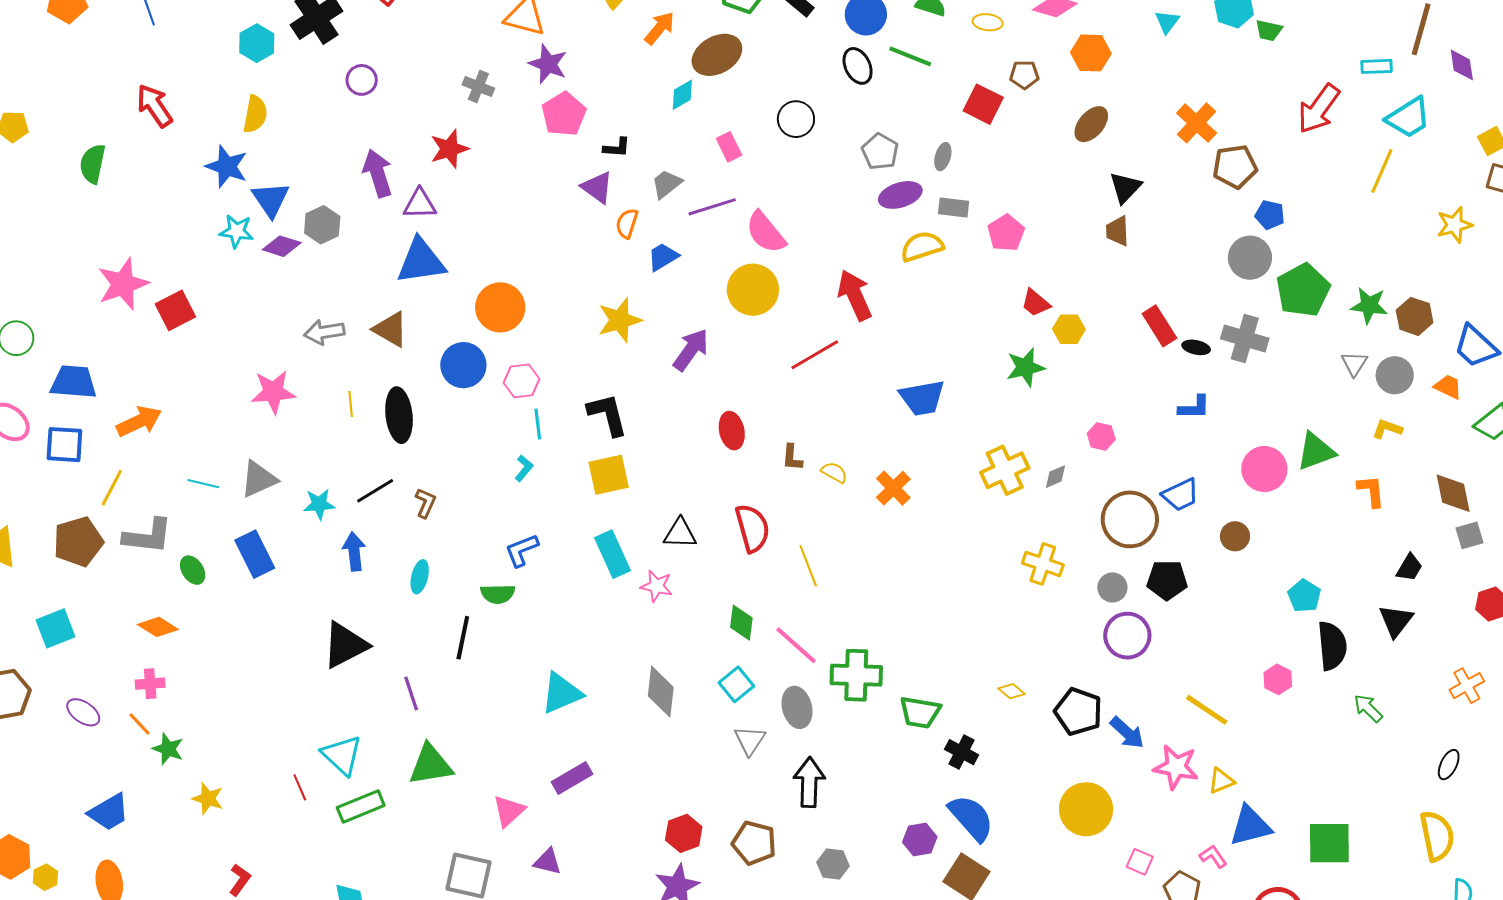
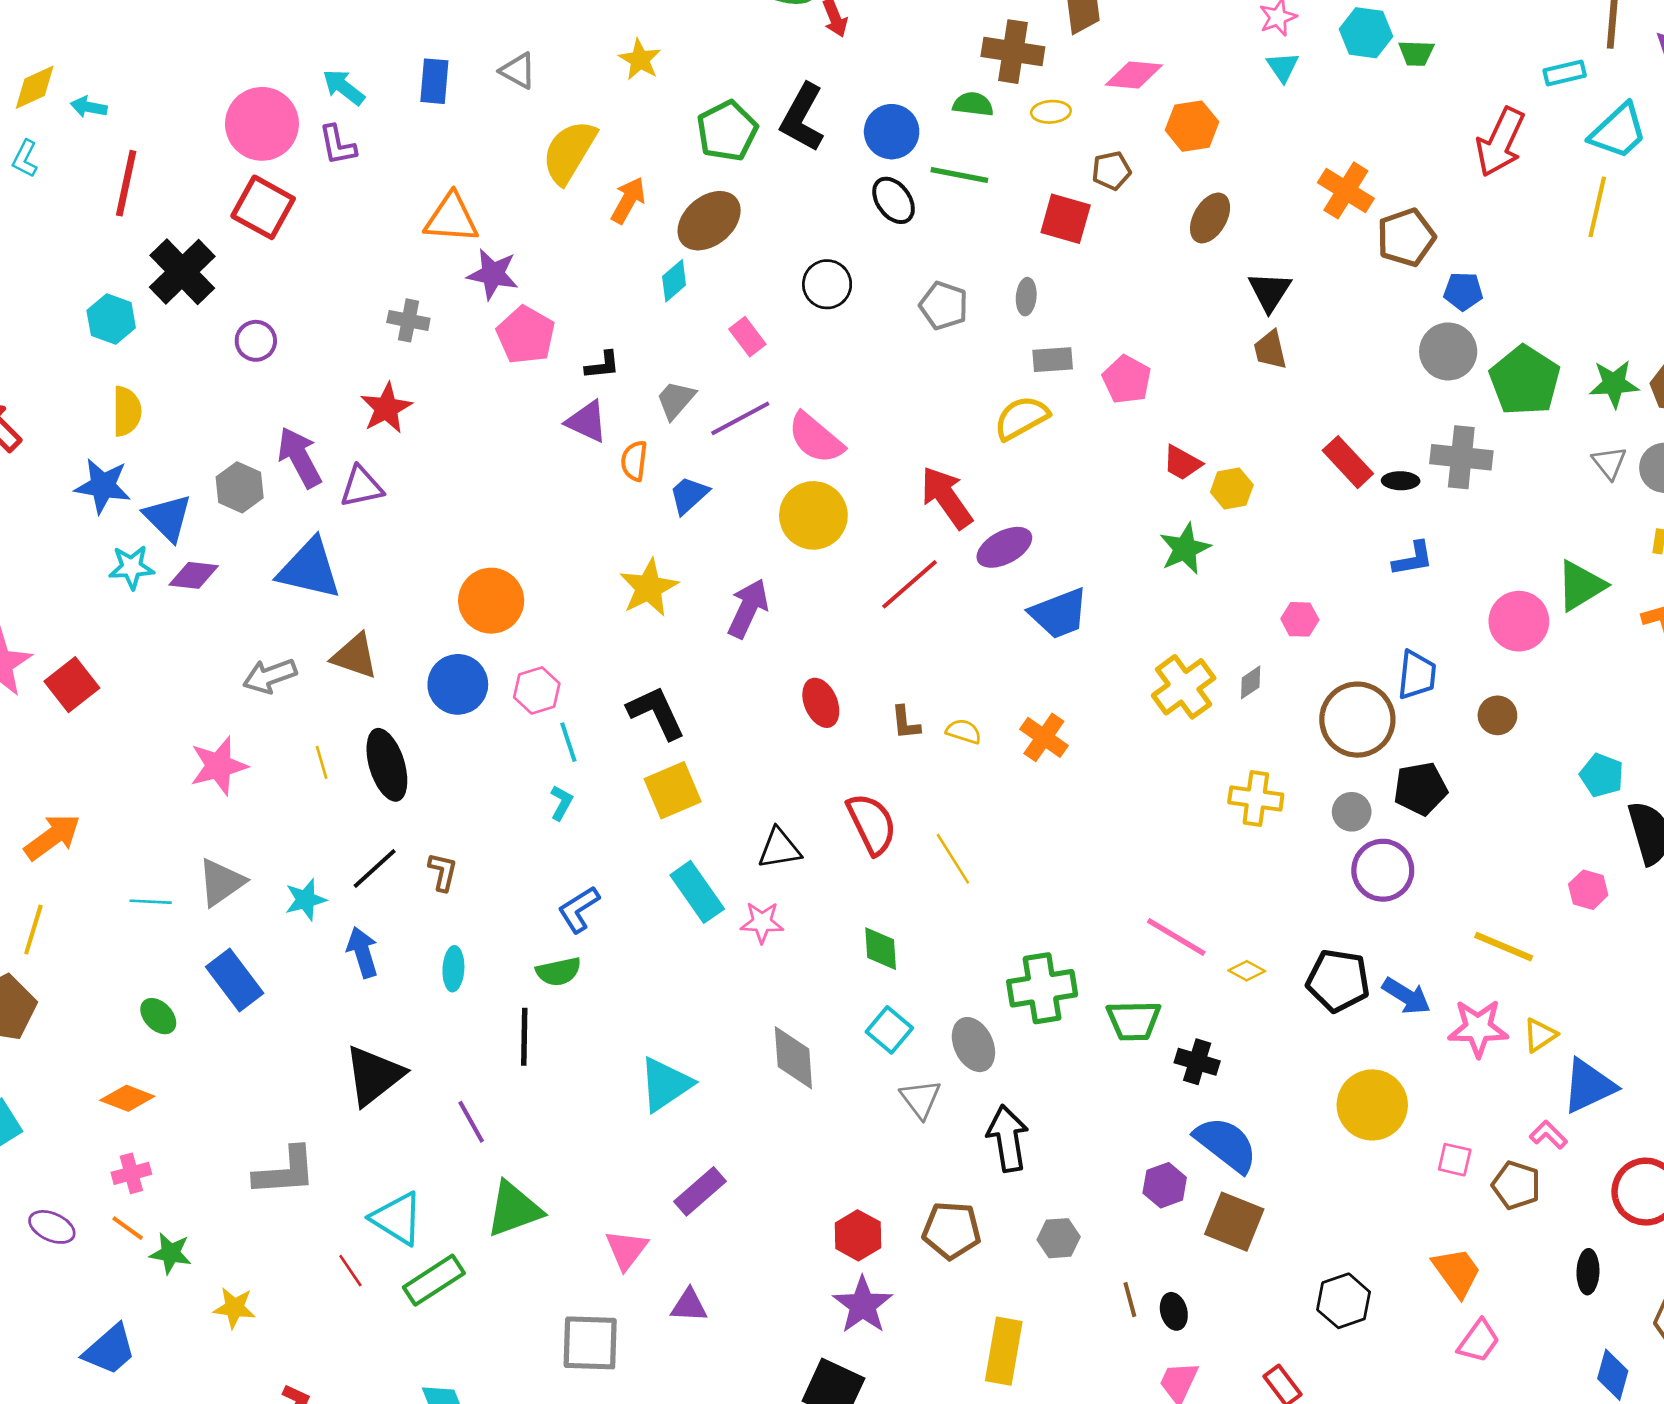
purple ellipse: (900, 195) -> (1004, 547), moved
gray hexagon: (322, 225) -> (240, 487), moved
blue triangle: (421, 261) -> (309, 569), moved, turned 32
blue trapezoid: (1181, 495) -> (1417, 675), turned -48
gray L-shape: (148, 536) -> (285, 1171), moved
pink line: (796, 645) -> (1176, 937), moved

